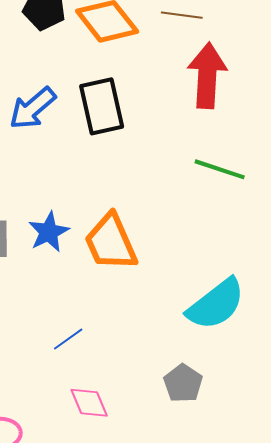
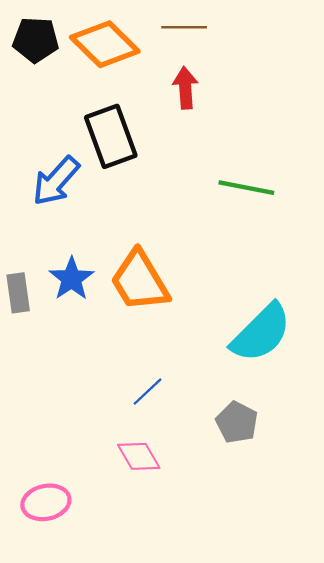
red arrow: (207, 75) -> (185, 88), moved, size x0.6
blue arrow: (33, 108) -> (56, 181), moved
blue line: (68, 339) -> (147, 392), moved

